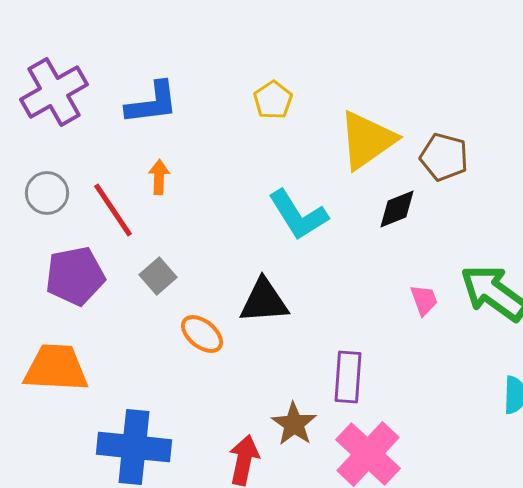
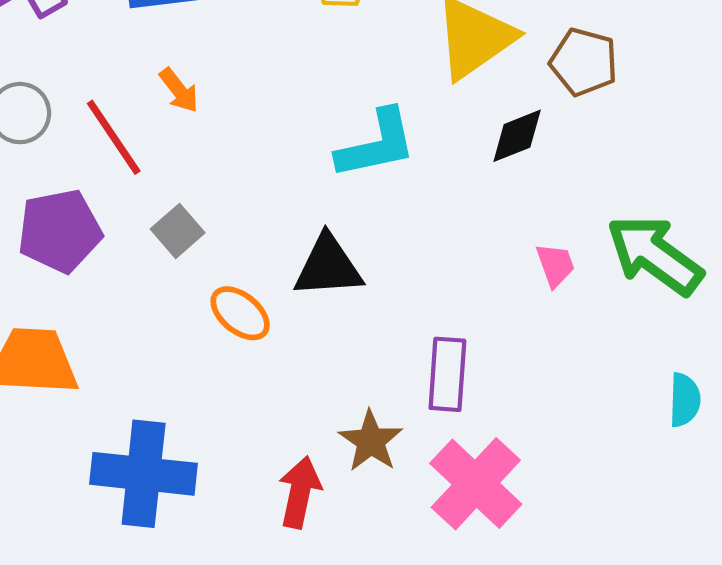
orange arrow: (159, 177) -> (179, 90), turned 140
cyan L-shape: (298, 215) -> (376, 144), turned -70

